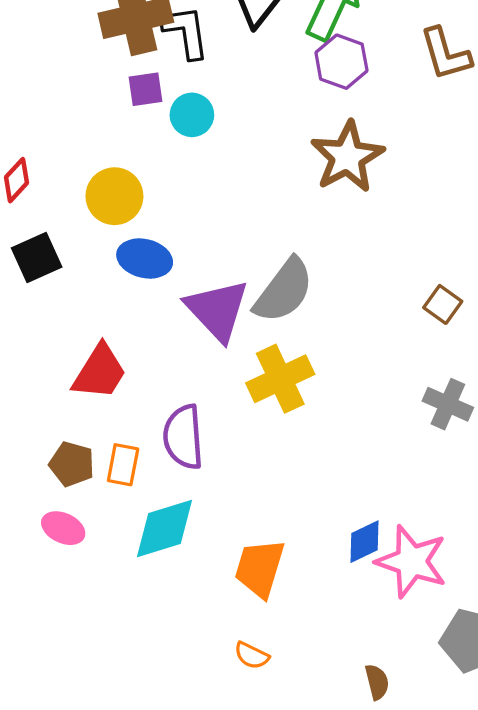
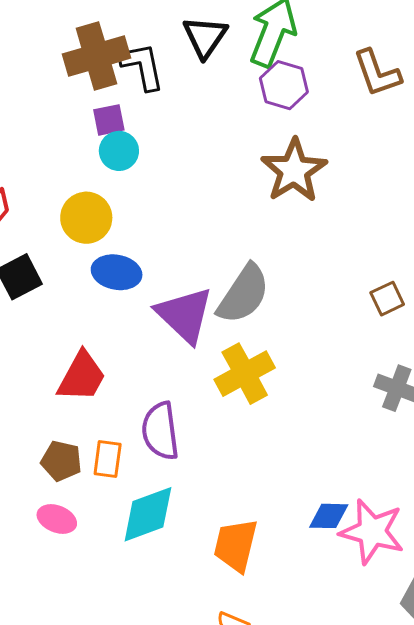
cyan circle: (192, 115) -> (119, 151), moved
brown square: (443, 304) -> (387, 299), turned 32
blue diamond: (364, 542) -> (329, 516), turned 30

